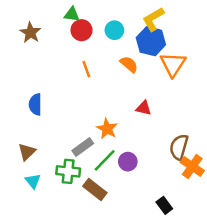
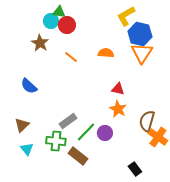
cyan circle: (114, 30) -> (51, 21), moved
brown star: (30, 33) -> (40, 43), moved
blue hexagon: (151, 41) -> (140, 34), moved
orange semicircle: (129, 64) -> (106, 53), turned -35
orange line: (86, 69) -> (71, 57), turned -32
blue semicircle: (35, 104) -> (29, 86), turned -48
orange star: (107, 129) -> (118, 109), moved

